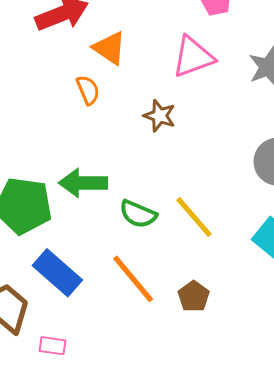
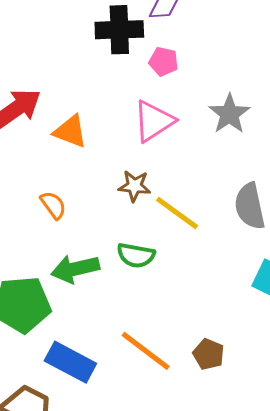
orange semicircle: (88, 90) -> (53, 205), moved
green semicircle: (138, 214) -> (136, 255), moved
yellow line: (194, 217) -> (177, 213), moved

